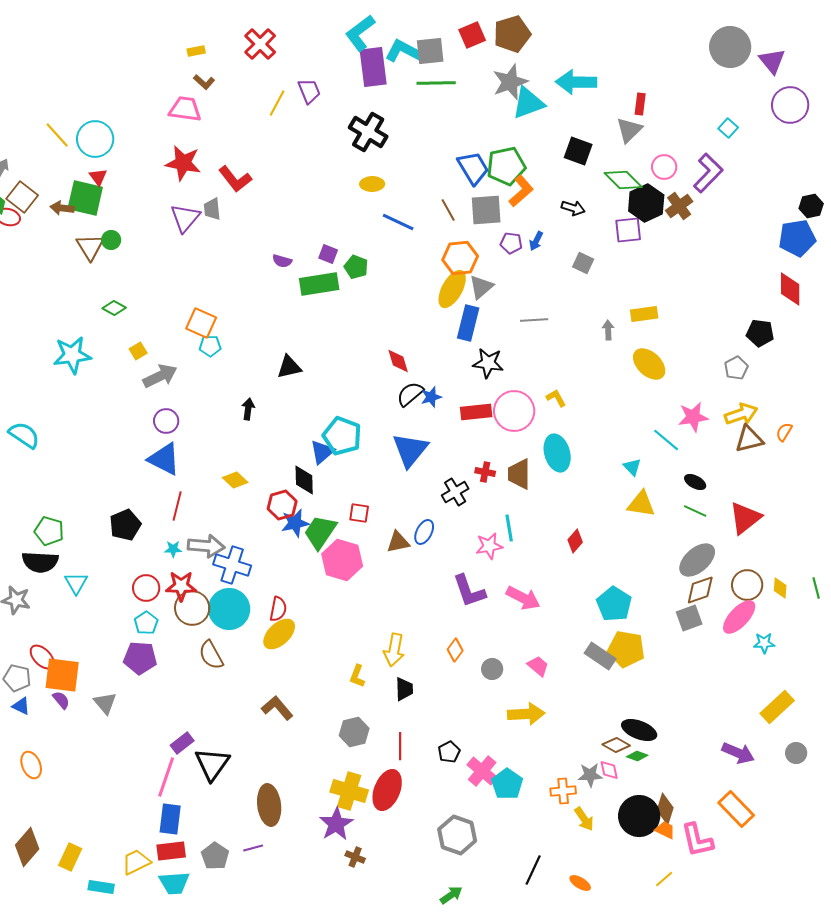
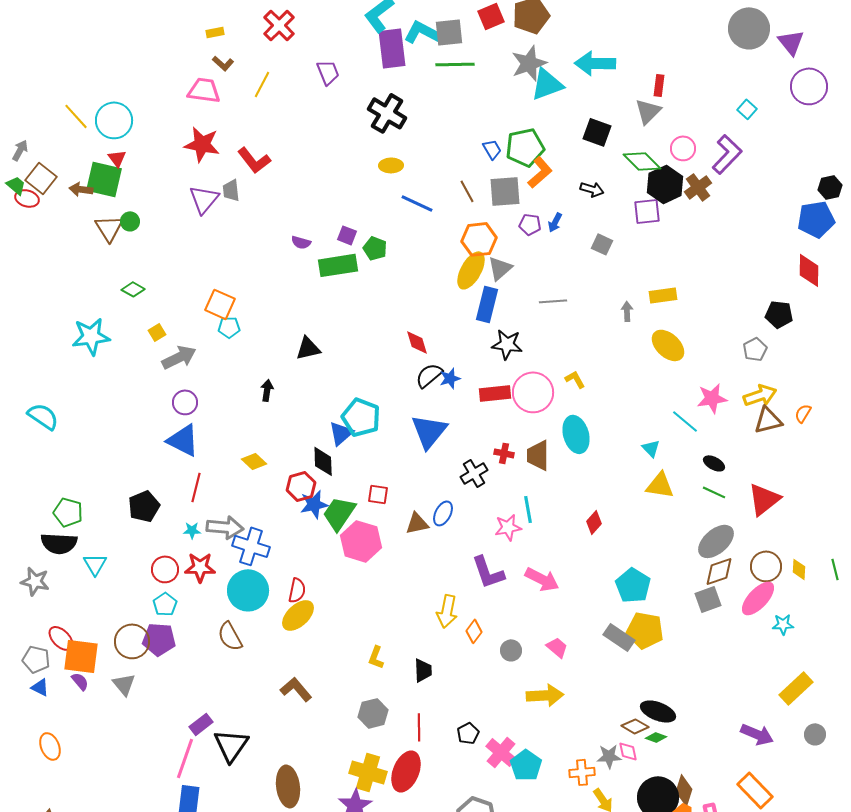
yellow line: (277, 103) -> (262, 84), moved
blue trapezoid: (473, 168) -> (492, 149), size x0.6
brown circle: (192, 608) -> (132, 641), moved
yellow arrow: (394, 650) -> (447, 611), moved

